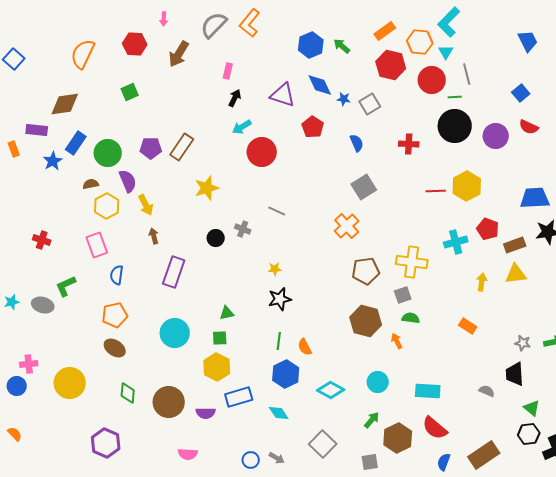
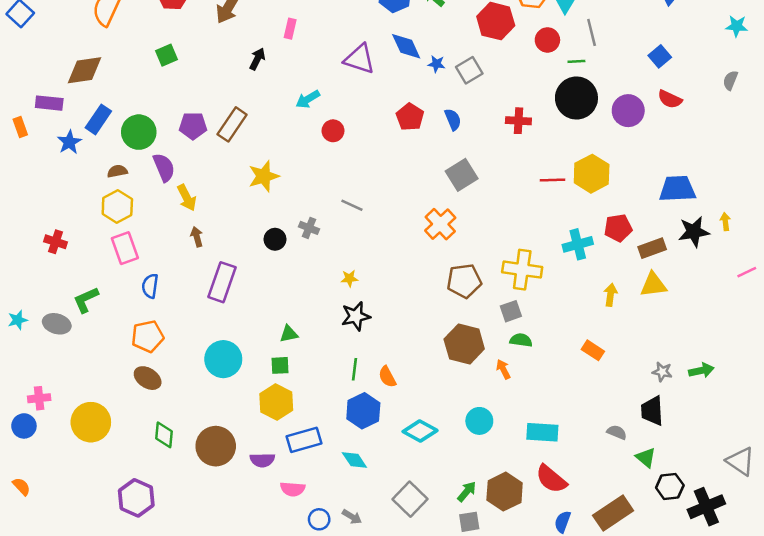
red circle: (432, 80) -> (547, 40), size x0.7
black arrow: (235, 98) -> (257, 59), moved
red pentagon: (313, 127) -> (410, 117), moved
red circle: (262, 152) -> (333, 131), size x0.6
yellow hexagon: (107, 206) -> (117, 206), moved
red pentagon: (488, 229) -> (618, 228), turned -30
green triangle: (532, 408) -> (646, 458), moved
green arrow: (372, 420) -> (467, 492), moved
pink semicircle: (188, 454) -> (293, 489), moved

